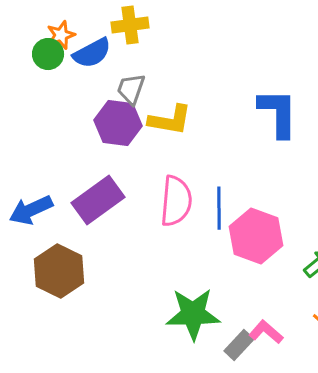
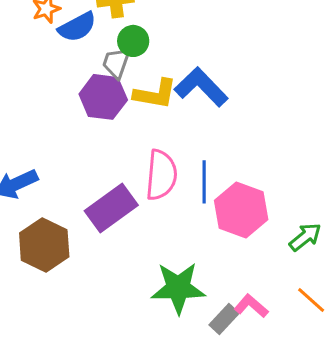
green circle: (48, 54) -> (133, 41), moved
blue L-shape: (278, 113) -> (201, 87), moved, turned -44
purple rectangle: (98, 200) -> (111, 208), moved

